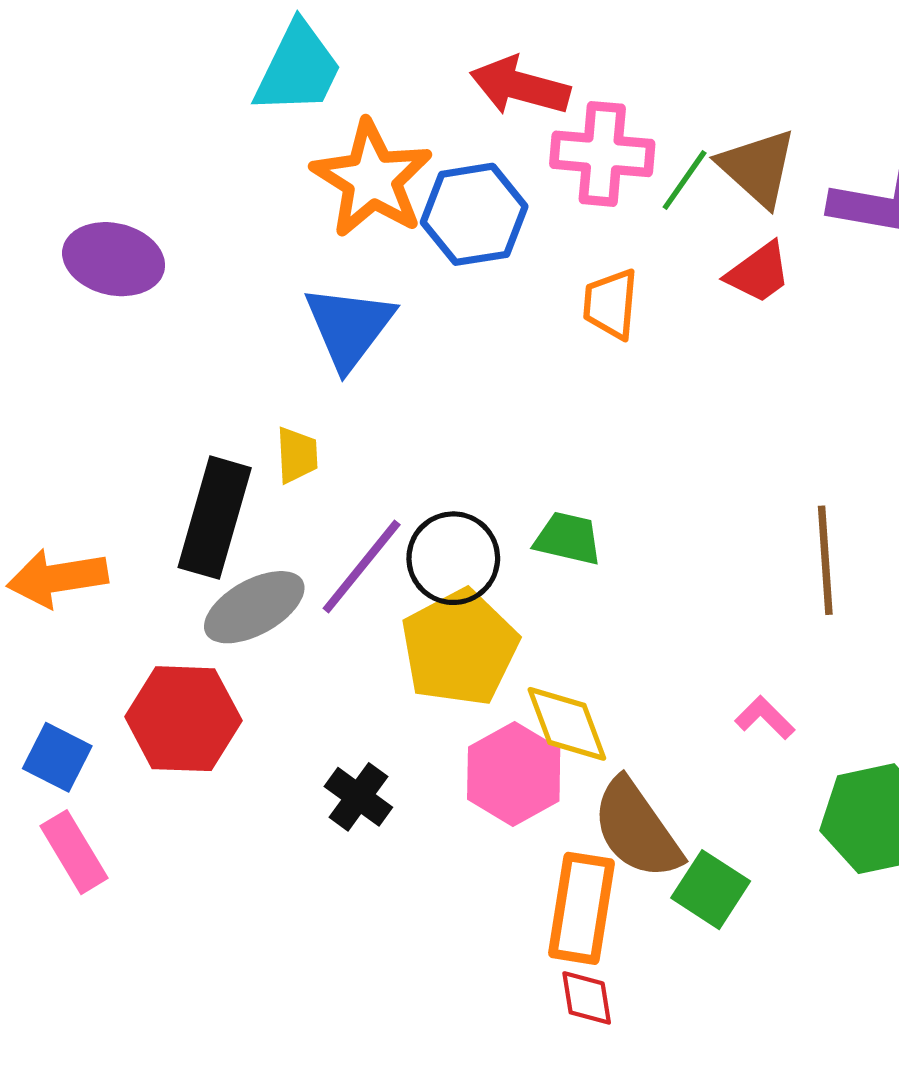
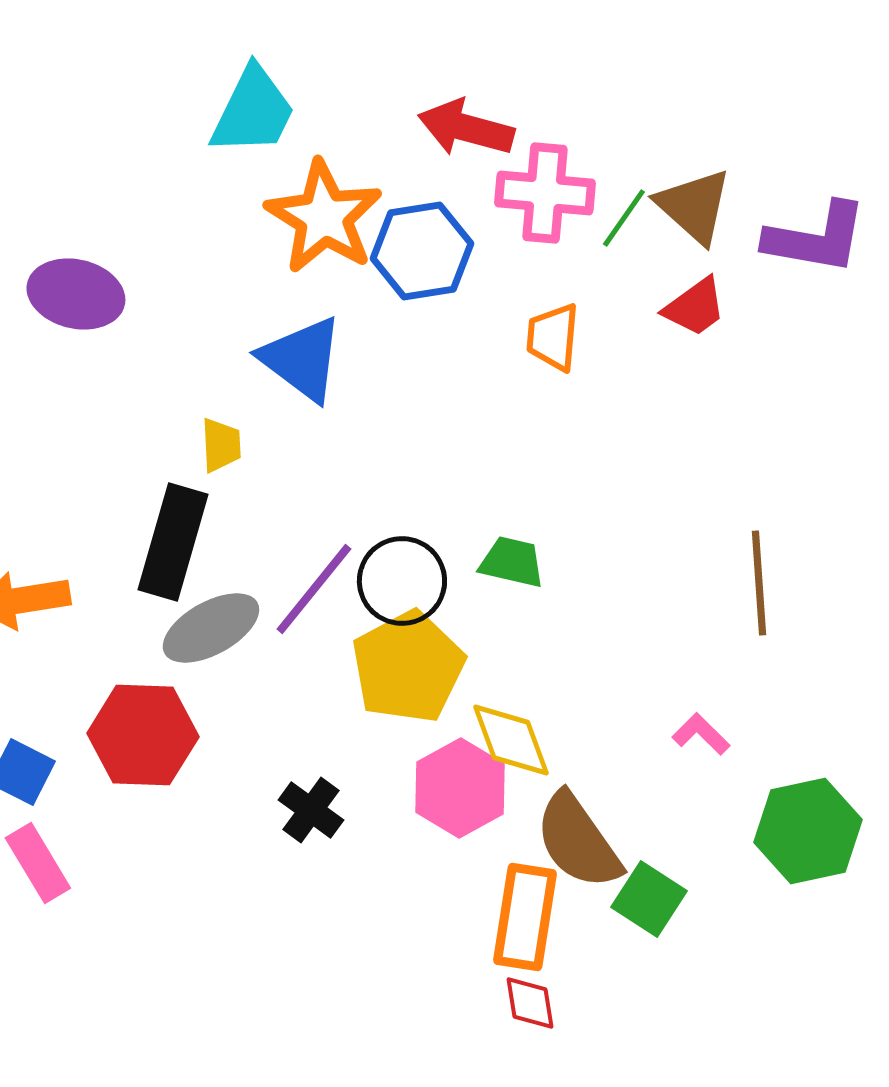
blue triangle: (349, 327) -> (302, 359), turned -30
yellow trapezoid: (297, 455) -> (221, 445), moved

